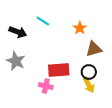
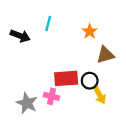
cyan line: (43, 21) -> (48, 24), turned 72
gray star: (16, 61) -> (27, 103), moved
black circle: (89, 72) -> (90, 81), moved

